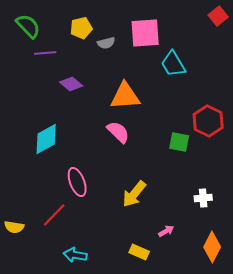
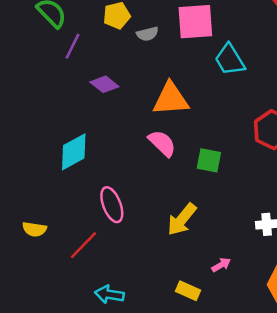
purple line: (45, 53) -> (72, 46), turned -60
green square: (179, 142) -> (209, 160), moved
yellow semicircle: (14, 227) -> (34, 229), moved

